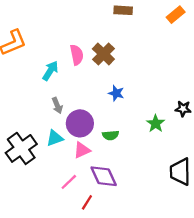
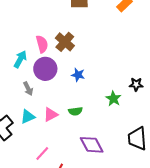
purple circle: (80, 123) -> (45, 69), moved
pink triangle: (82, 150) -> (51, 115), moved
purple diamond: (104, 176) -> (92, 145), moved

